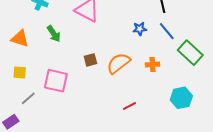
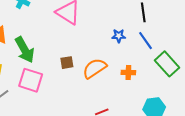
green arrow: (54, 34) -> (25, 50), moved, size x1.5

